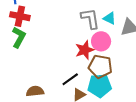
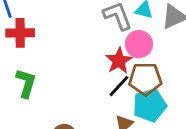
green L-shape: (19, 37) -> (26, 83), moved
black line: (70, 79) -> (119, 86), moved

